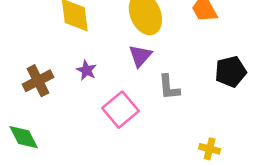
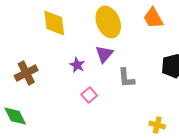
purple star: (86, 70) -> (77, 65), moved
pink square: (121, 110) -> (89, 95), size x0.6

